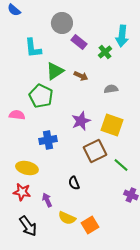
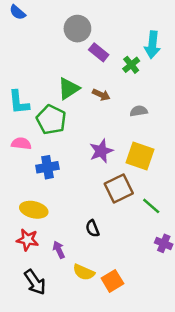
cyan L-shape: (33, 48) -> (19, 102), moved
blue cross: (48, 140) -> (47, 167), moved

